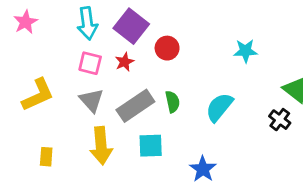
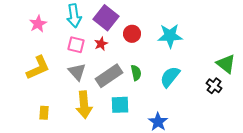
pink star: (26, 22) -> (38, 24), moved
cyan star: (245, 51) -> (170, 36), moved, size x1.4

